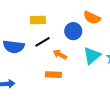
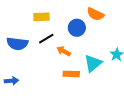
cyan triangle: (92, 56) -> (93, 63), moved
orange rectangle: (53, 75) -> (71, 74), moved

